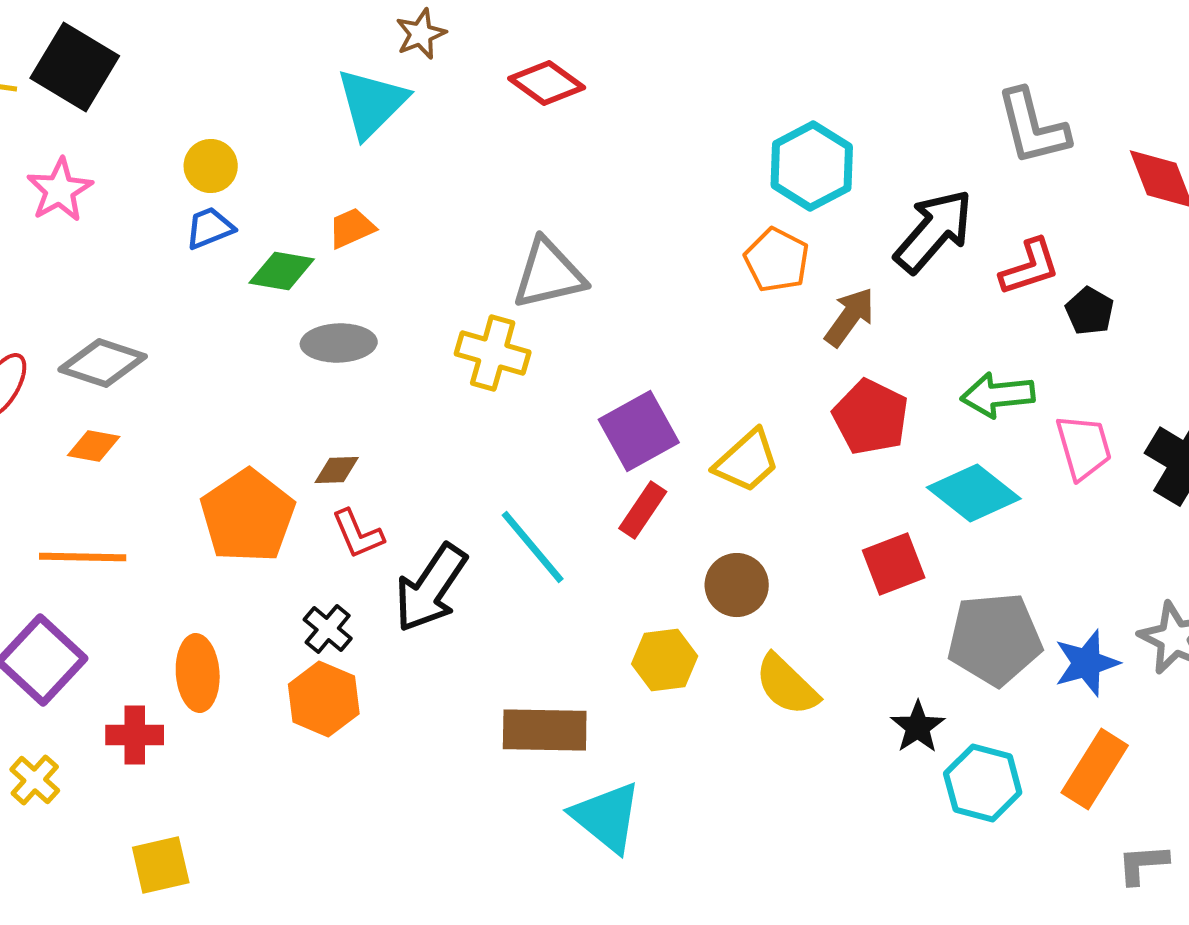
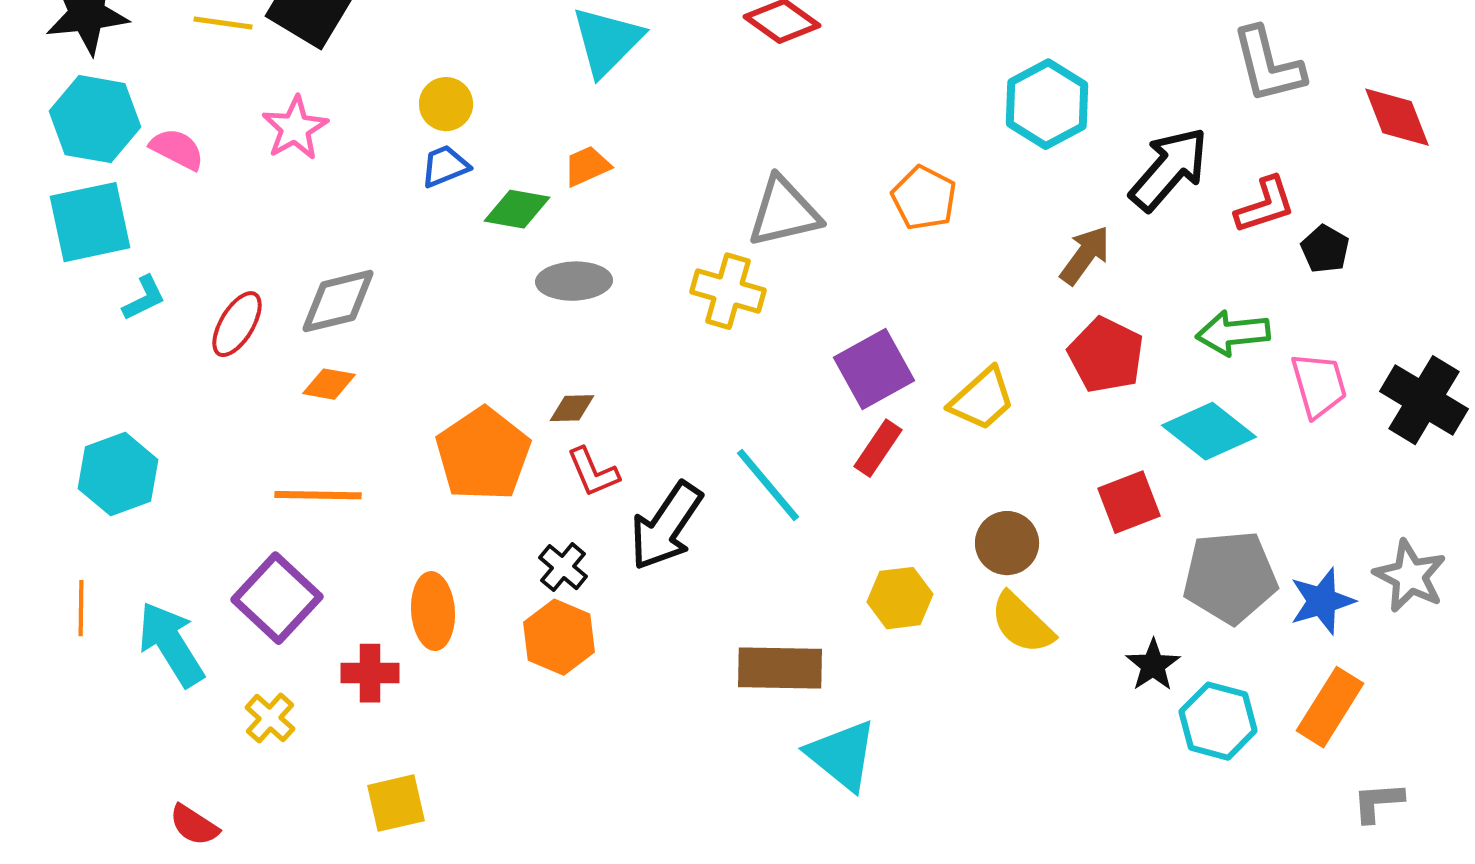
orange pentagon: (777, 260) -> (924, 198), moved
gray diamond: (103, 363) -> (338, 301), turned -32
brown circle: (737, 585) -> (1007, 543), moved

